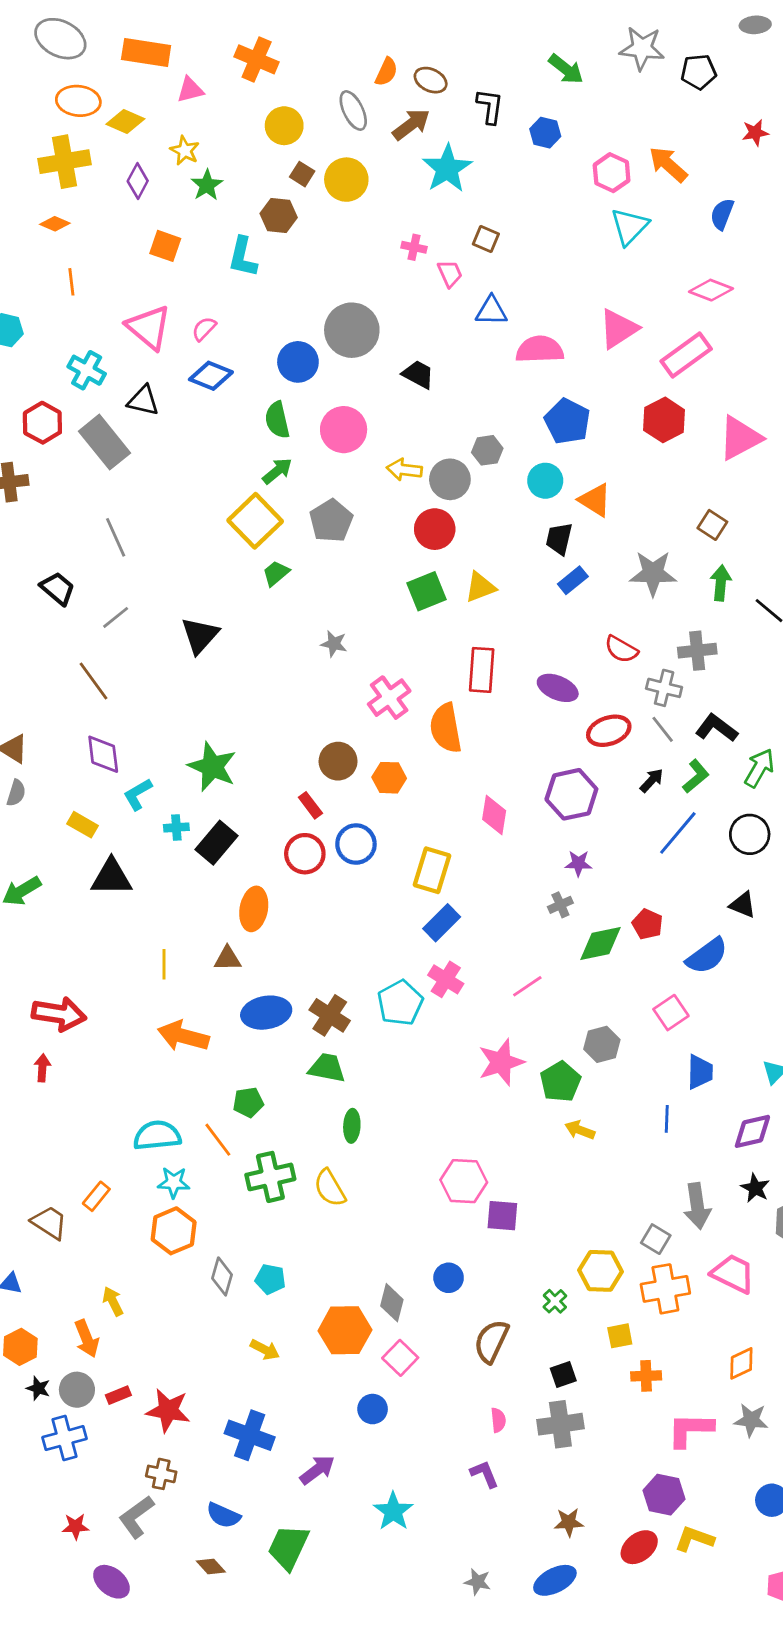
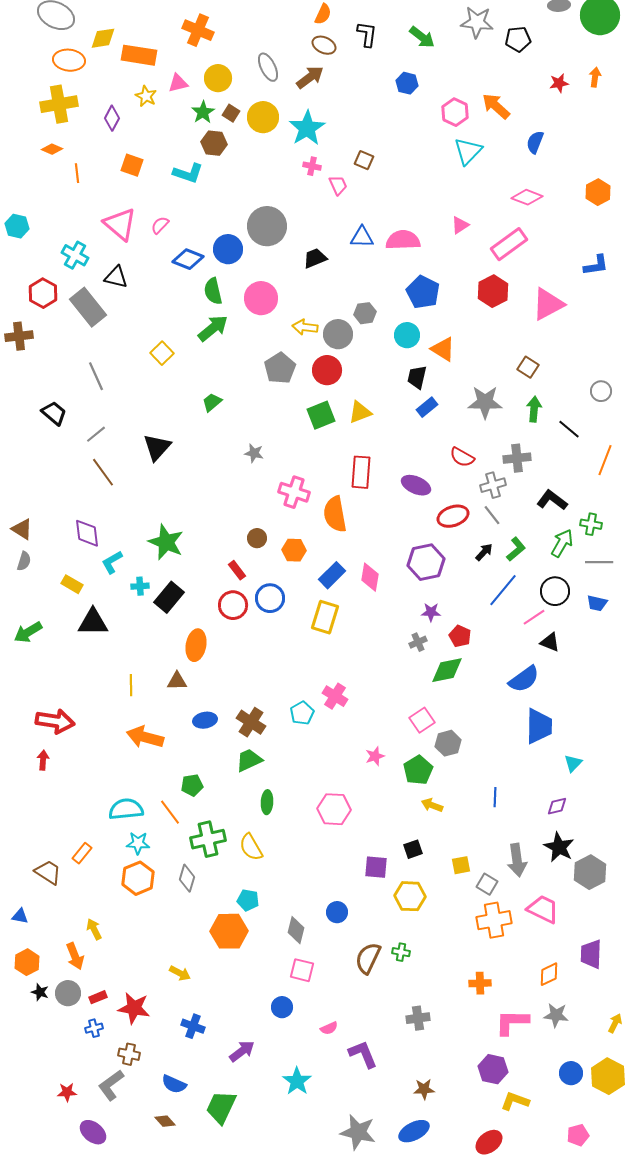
orange rectangle: (146, 52) -> (139, 55), moved
orange semicircle: (386, 72) -> (323, 14), moved
pink triangle: (190, 90) -> (178, 83), moved
black L-shape: (490, 106) -> (367, 34), moved
yellow diamond: (125, 122) -> (103, 38), moved, turned -32
cyan star: (447, 169) -> (307, 128), moved
green star: (207, 185) -> (203, 112), moved
cyan L-shape: (243, 257) -> (188, 173), turned -84
orange line: (71, 282) -> (77, 173), moved
blue triangle: (491, 311) -> (362, 237), moved
pink triangle: (618, 329) -> (460, 225), size x0.6
black trapezoid: (418, 374) -> (315, 258), turned -50
blue diamond: (211, 376) -> (188, 259), moved
green arrow: (277, 471) -> (213, 328), size x1.4
yellow square: (255, 521) -> (162, 353), moved, size x0.6
gray pentagon: (331, 521) -> (280, 368), moved
brown line: (94, 681) -> (103, 472), moved
gray cross: (664, 688) -> (493, 485), turned -30
pink cross: (389, 698) -> (294, 492), turned -36
black L-shape: (717, 728) -> (552, 500), moved
brown circle: (338, 761) -> (257, 538), size x0.7
blue rectangle: (442, 923) -> (332, 575), moved
red pentagon: (647, 924) -> (460, 636), moved
pink line: (527, 986) -> (534, 617), moved
cyan pentagon: (400, 1003) -> (302, 713), size x0.7
blue ellipse: (266, 1013) -> (205, 720), size x0.7
pink square: (671, 1013) -> (422, 720), moved
pink star: (501, 1062) -> (375, 756), size x0.6
green trapezoid: (327, 1068) -> (249, 760), turned -36
blue trapezoid: (700, 1072) -> (539, 726), moved, size x1.4
purple diamond: (752, 1131) -> (557, 806), size x0.7
pink hexagon: (464, 1181) -> (334, 809), moved
black star: (755, 1188) -> (559, 847), size x1.4
yellow hexagon: (600, 1271) -> (410, 896), moved
gray diamond: (222, 1276) -> (187, 878), moved
cyan pentagon: (270, 1279) -> (248, 900), moved
green cross: (555, 1301) -> (401, 952), moved, turned -36
orange hexagon: (345, 1330) -> (229, 931), moved
yellow square: (620, 1336) -> (461, 865), moved
yellow arrow: (265, 1350) -> (180, 973), moved
pink square: (400, 1358) -> (302, 970), turned -30
black square: (563, 1374) -> (413, 849), moved
pink semicircle: (498, 1420) -> (329, 1028), moved, turned 72
gray cross: (560, 1424) -> (418, 1018), size x0.7
blue cross: (250, 1435) -> (193, 1026), size x0.7
blue cross: (65, 1438) -> (94, 1028), moved, size x0.6
purple L-shape: (484, 1474) -> (363, 1054), size x1.4
red ellipse: (639, 1547) -> (489, 1142), moved
gray star: (478, 1582) -> (358, 1132), size x1.8

